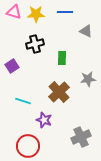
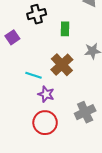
cyan line: (23, 101) -> (33, 75), moved
red circle: (28, 146) -> (45, 123), moved

